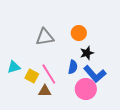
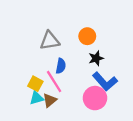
cyan triangle: (14, 67) -> (36, 98), moved
blue semicircle: (73, 67) -> (61, 66), moved
brown triangle: (45, 91) -> (50, 100), turned -40

